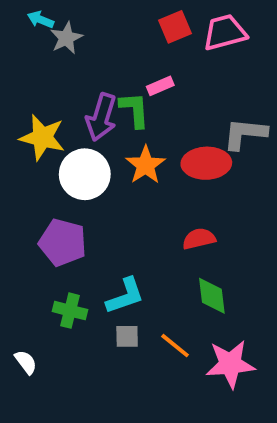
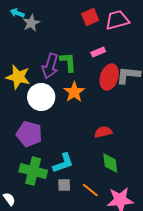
pink rectangle: (160, 86) -> (98, 52), moved
red ellipse: (206, 163) -> (109, 77), moved, turned -70
green cross: (70, 311) -> (33, 171), size x1.5

